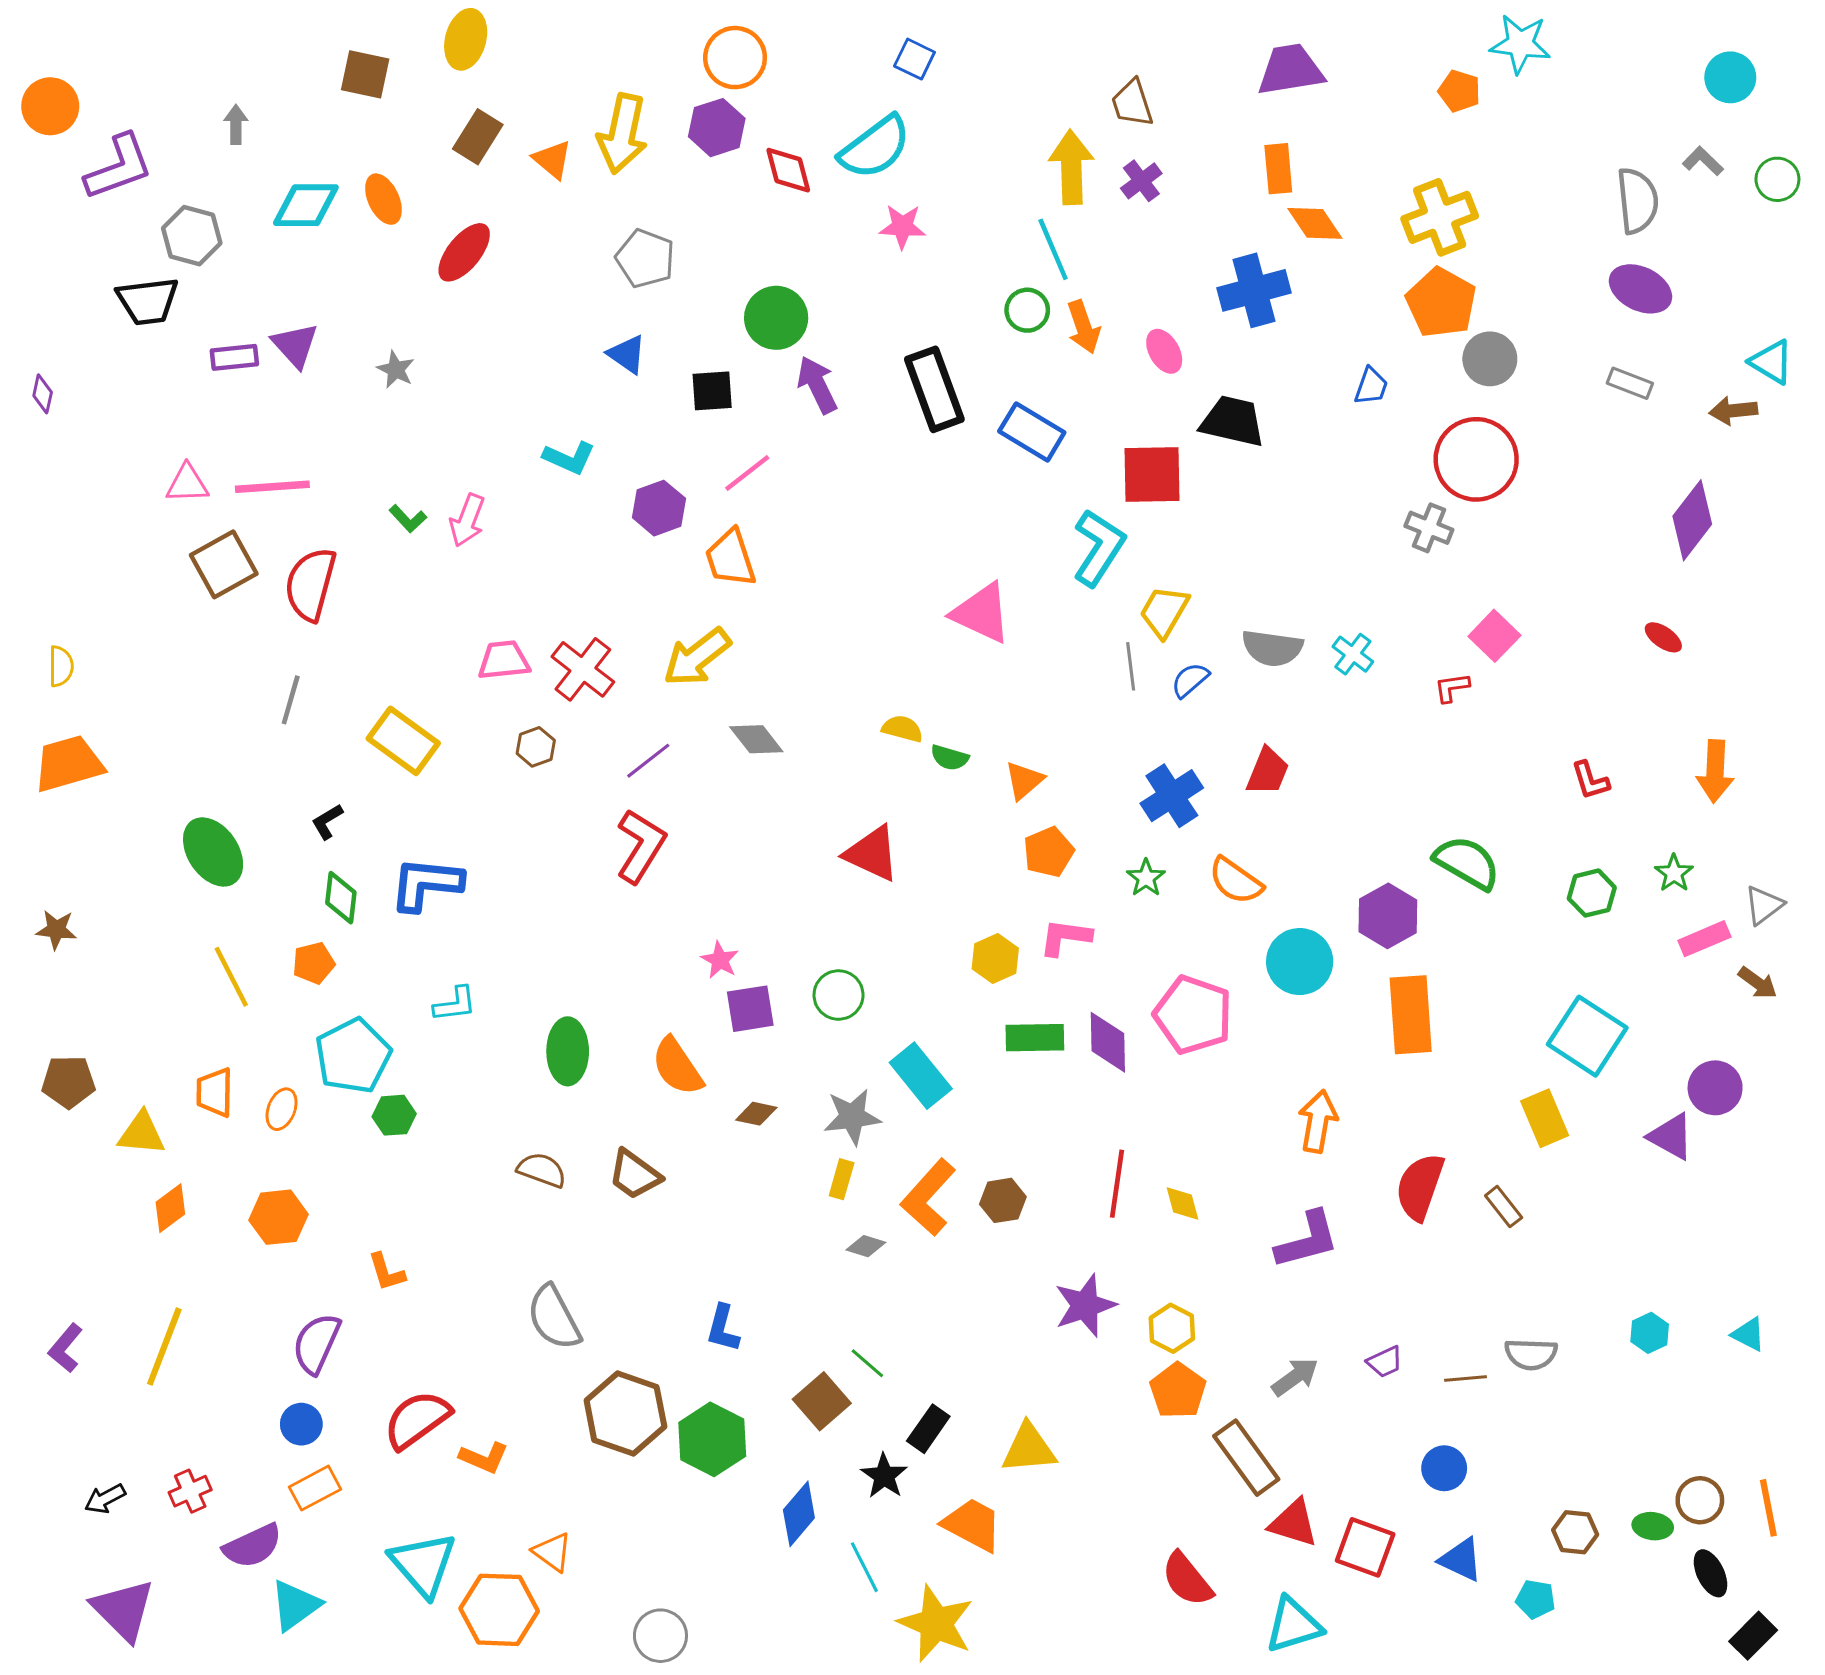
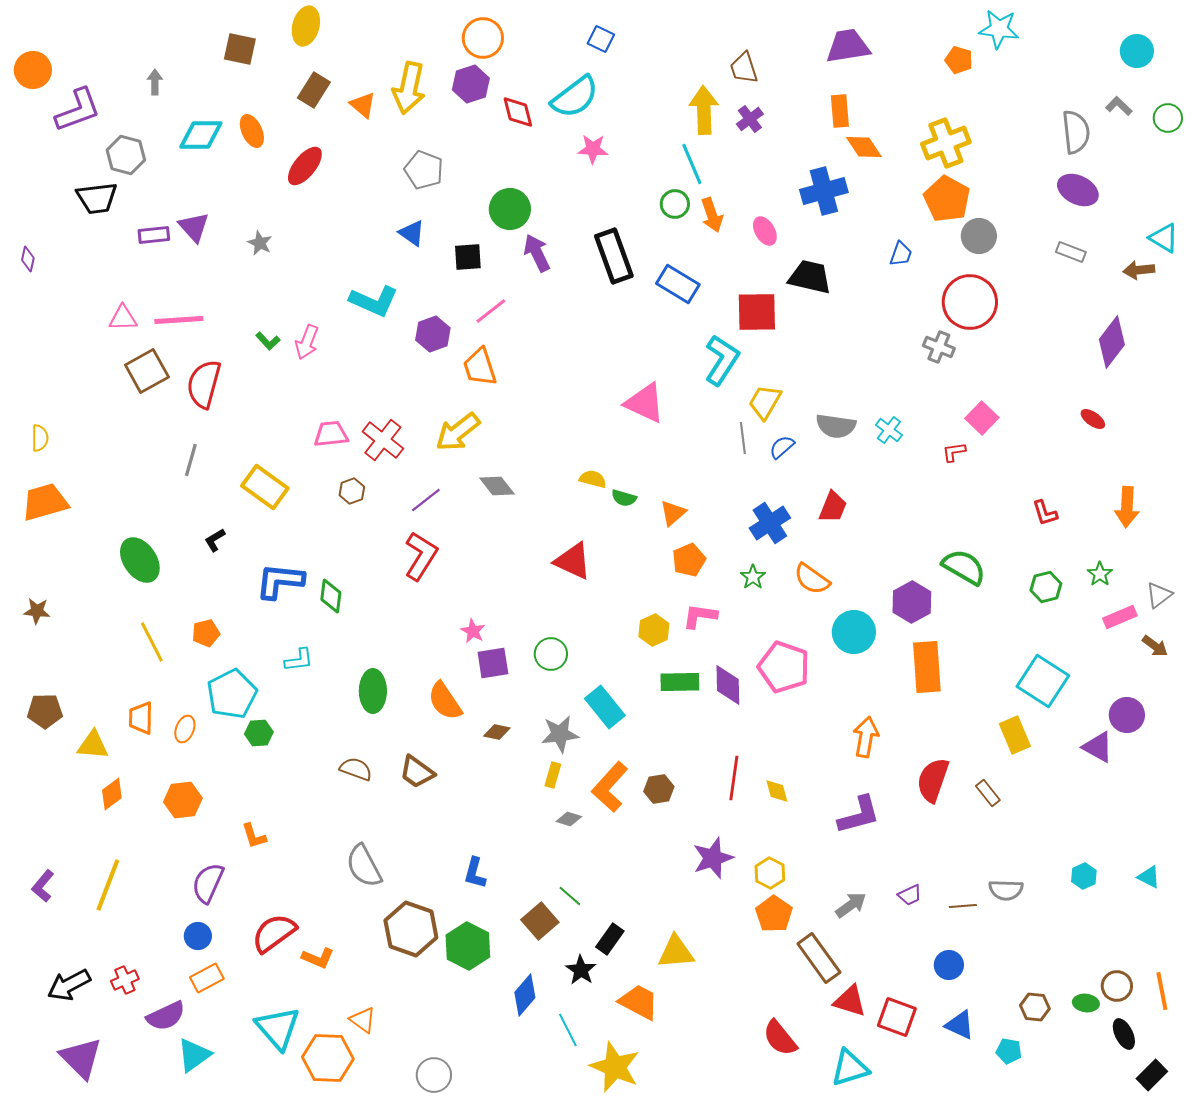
cyan L-shape: (569, 458) -> (374, 301), size x1.4
green diamond: (341, 898) -> (331, 596), moved
black arrow: (105, 1499) -> (69, 985), size x1.6

